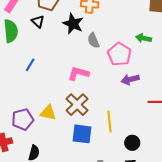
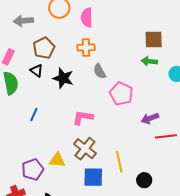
black star: (73, 24) -> (63, 78), moved
green arrow: (144, 38) -> (149, 61), moved
gray semicircle: (93, 40) -> (100, 71), moved
purple arrow: (130, 79) -> (150, 118), moved

